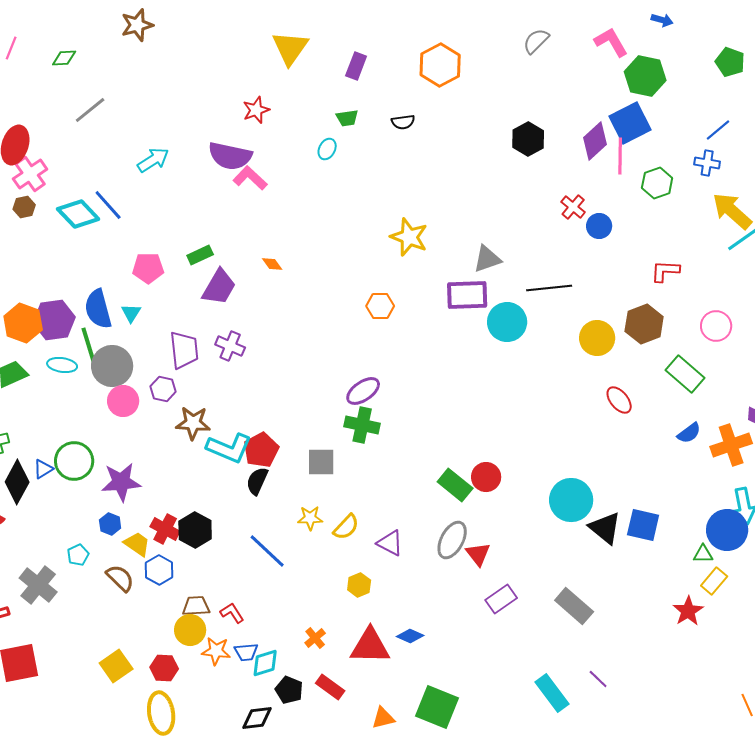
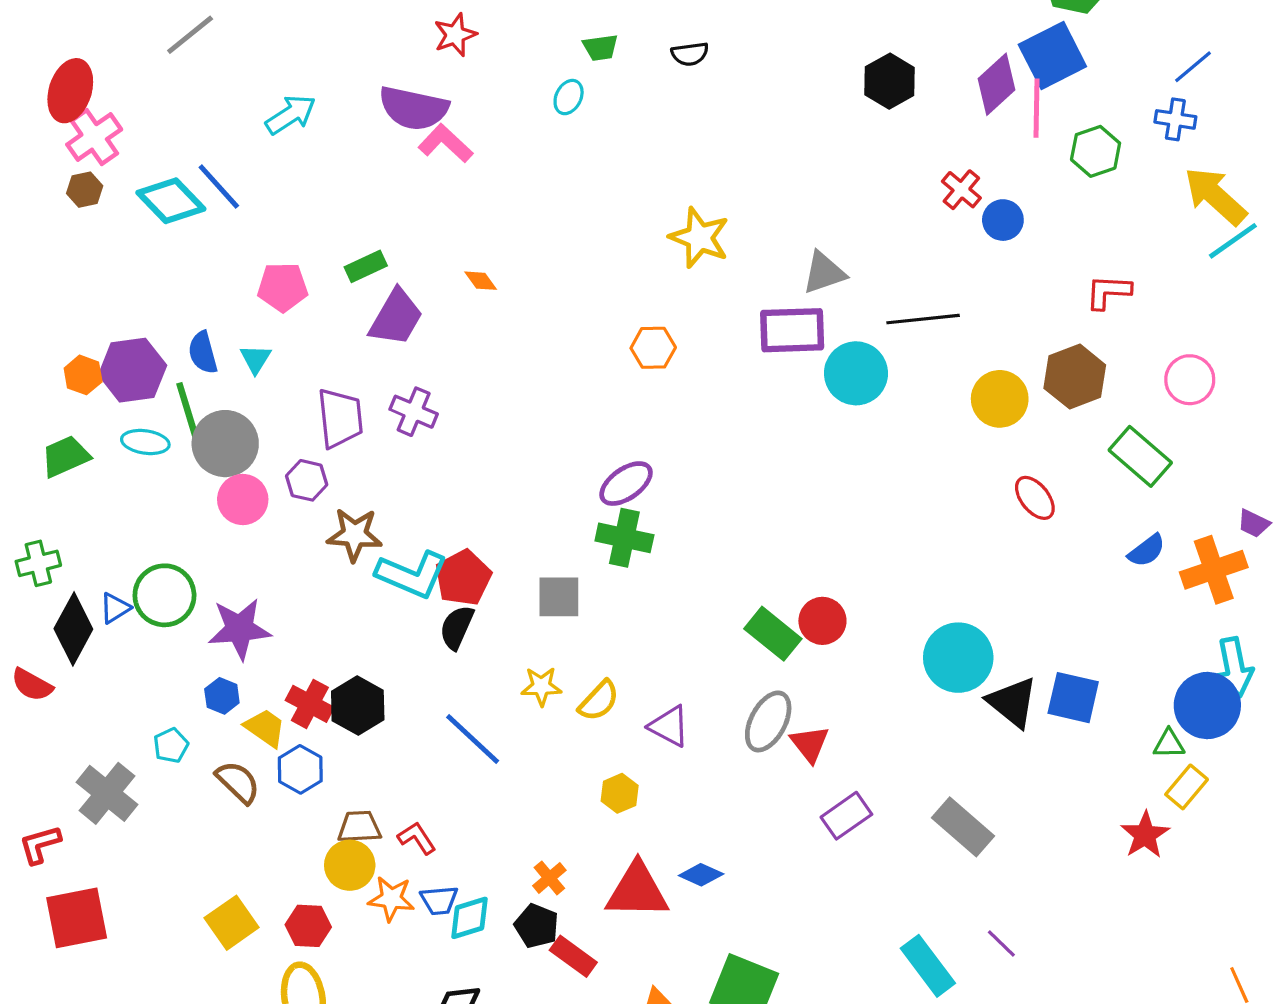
blue semicircle: (98, 309) -> (203, 353), size x0.7
orange hexagon: (23, 323) -> (83, 375), size x0.6
black pentagon: (289, 690) -> (537, 926), moved

